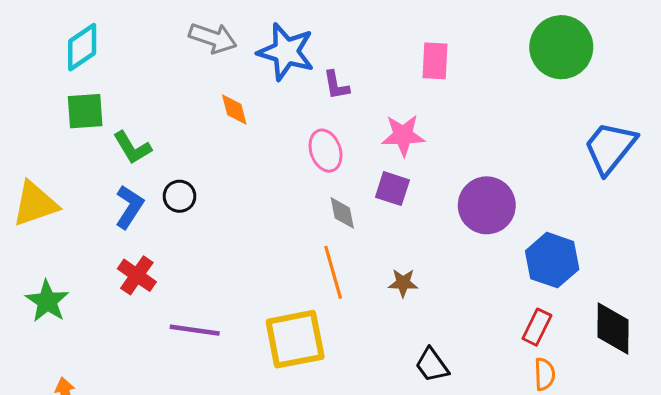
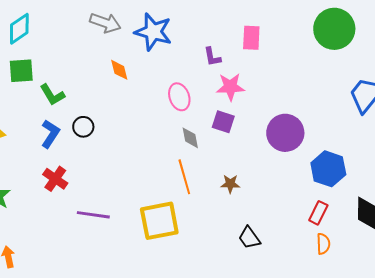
purple L-shape: (336, 85) -> (212, 57), moved

